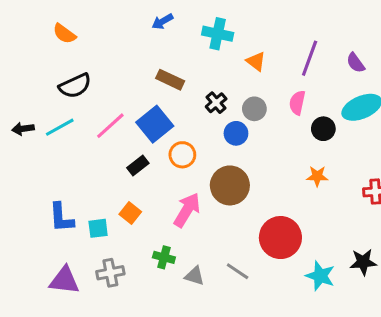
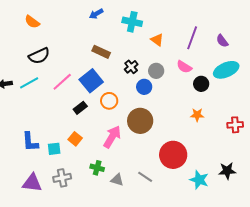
pink semicircle: (297, 103) -> (184, 67), turned -70

